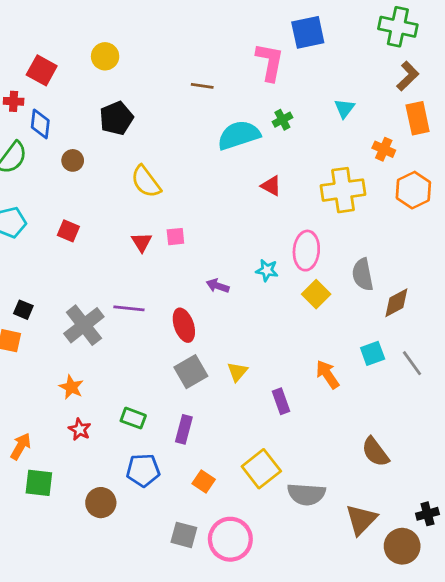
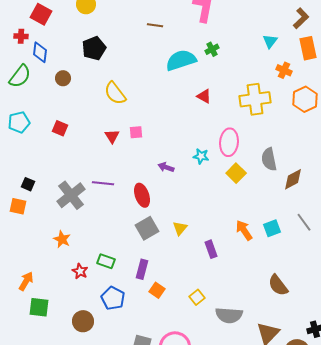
cyan triangle: (344, 108) -> (270, 41), moved
cyan square: (373, 353) -> (272, 228), moved
red star: (80, 429) -> (80, 271), moved
yellow square: (261, 469) -> (197, 297), size x0.6
blue pentagon: (143, 470) -> (113, 298), turned 30
orange square: (204, 481) -> (157, 290), moved

